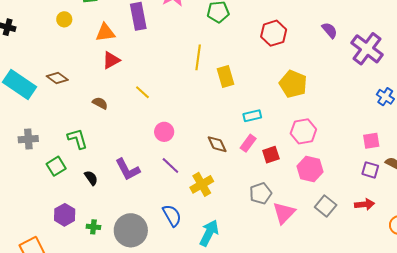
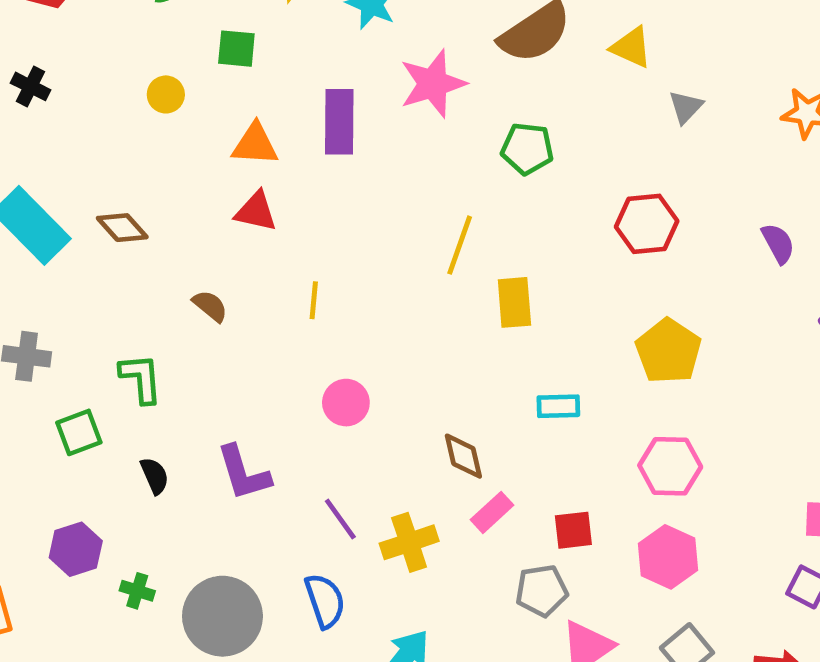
red triangle: (111, 60) -> (256, 211), turned 30
yellow line: (142, 92) -> (314, 300), turned 42
pink rectangle: (248, 143) -> (492, 512), moved
red square: (271, 155) -> (573, 530), moved
purple line: (170, 165) -> (340, 519), moved

